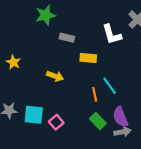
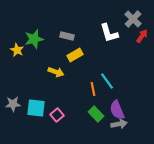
green star: (45, 15) -> (34, 39), moved
yellow rectangle: (88, 58) -> (75, 55), moved, turned -35
yellow star: (13, 62) -> (17, 50), moved

